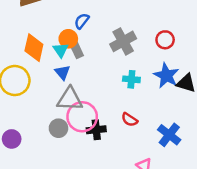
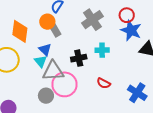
cyan triangle: (61, 50) -> (41, 61), moved
blue star: (166, 76) -> (131, 30), moved
black cross: (96, 130) -> (79, 58), moved

